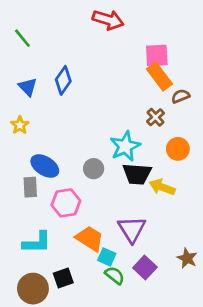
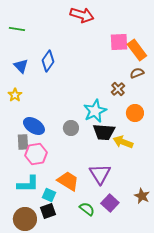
green line: (22, 38) -> (17, 29), turned -42
orange rectangle: (159, 76) -> (137, 50), moved
pink hexagon: (66, 203) -> (36, 154), moved
cyan square: (107, 257) -> (49, 195), moved

